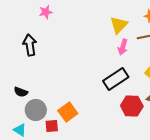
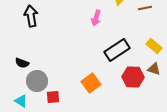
pink arrow: (123, 47) -> (96, 18), moved
orange square: (68, 112) -> (91, 83), moved

